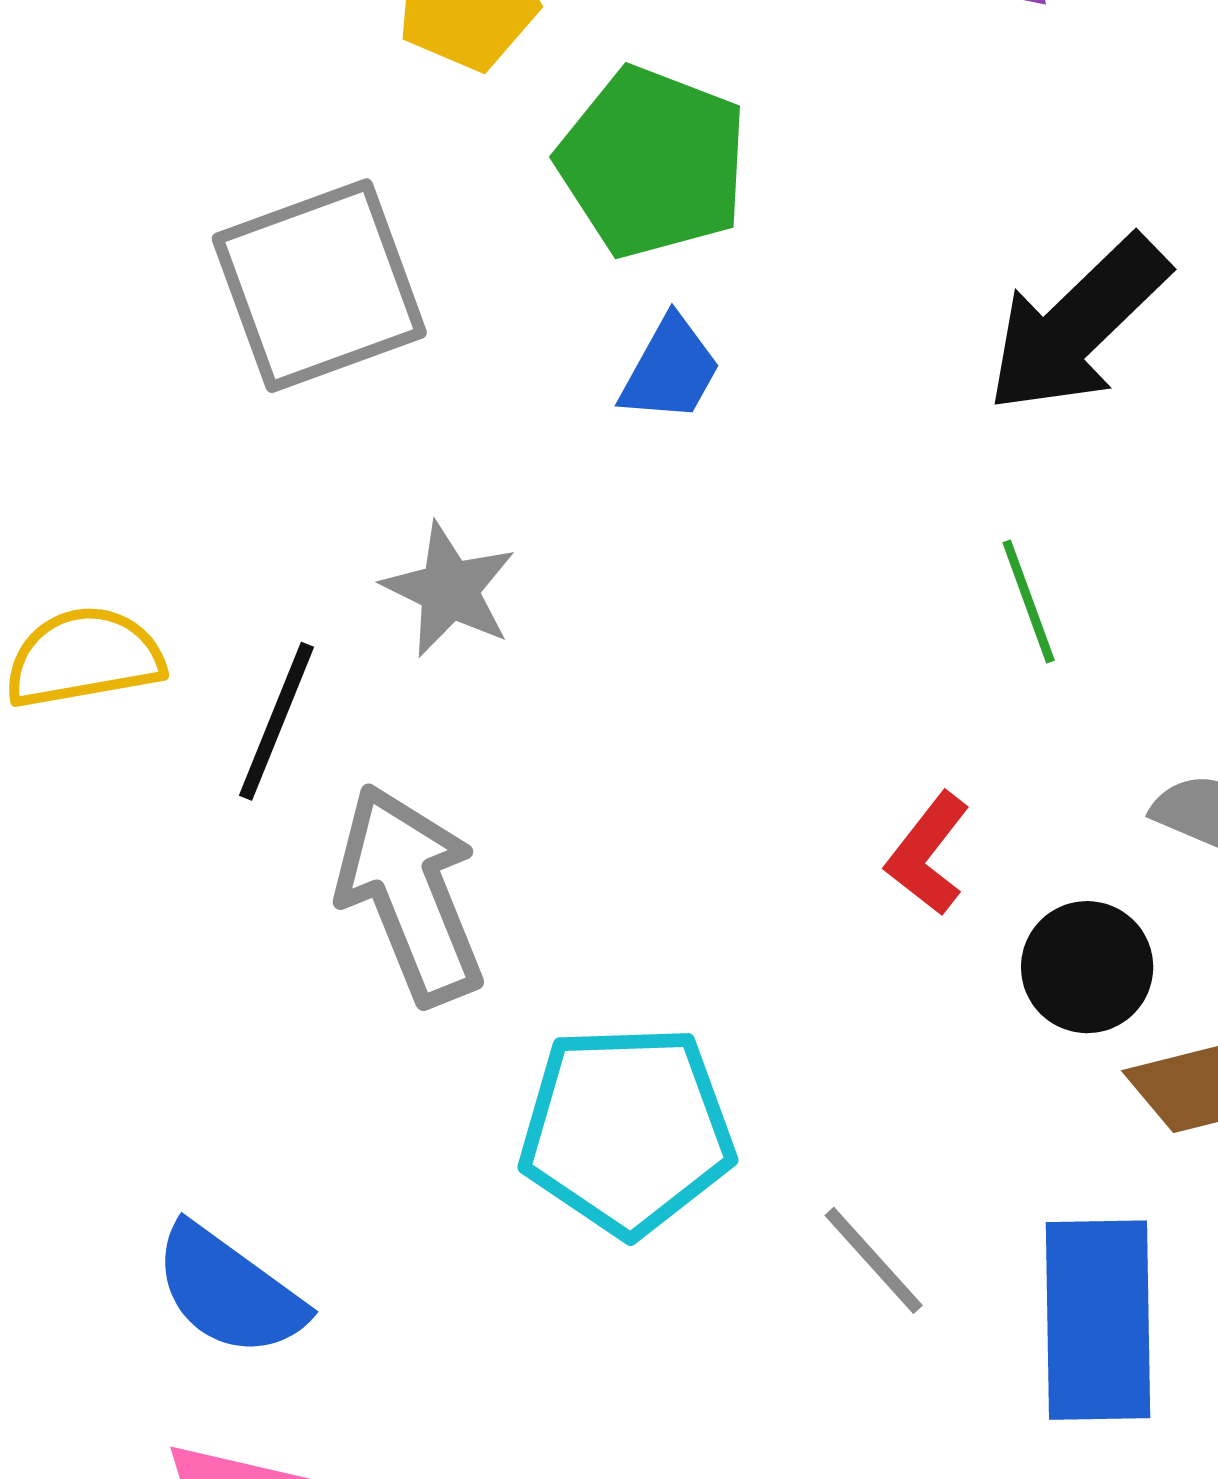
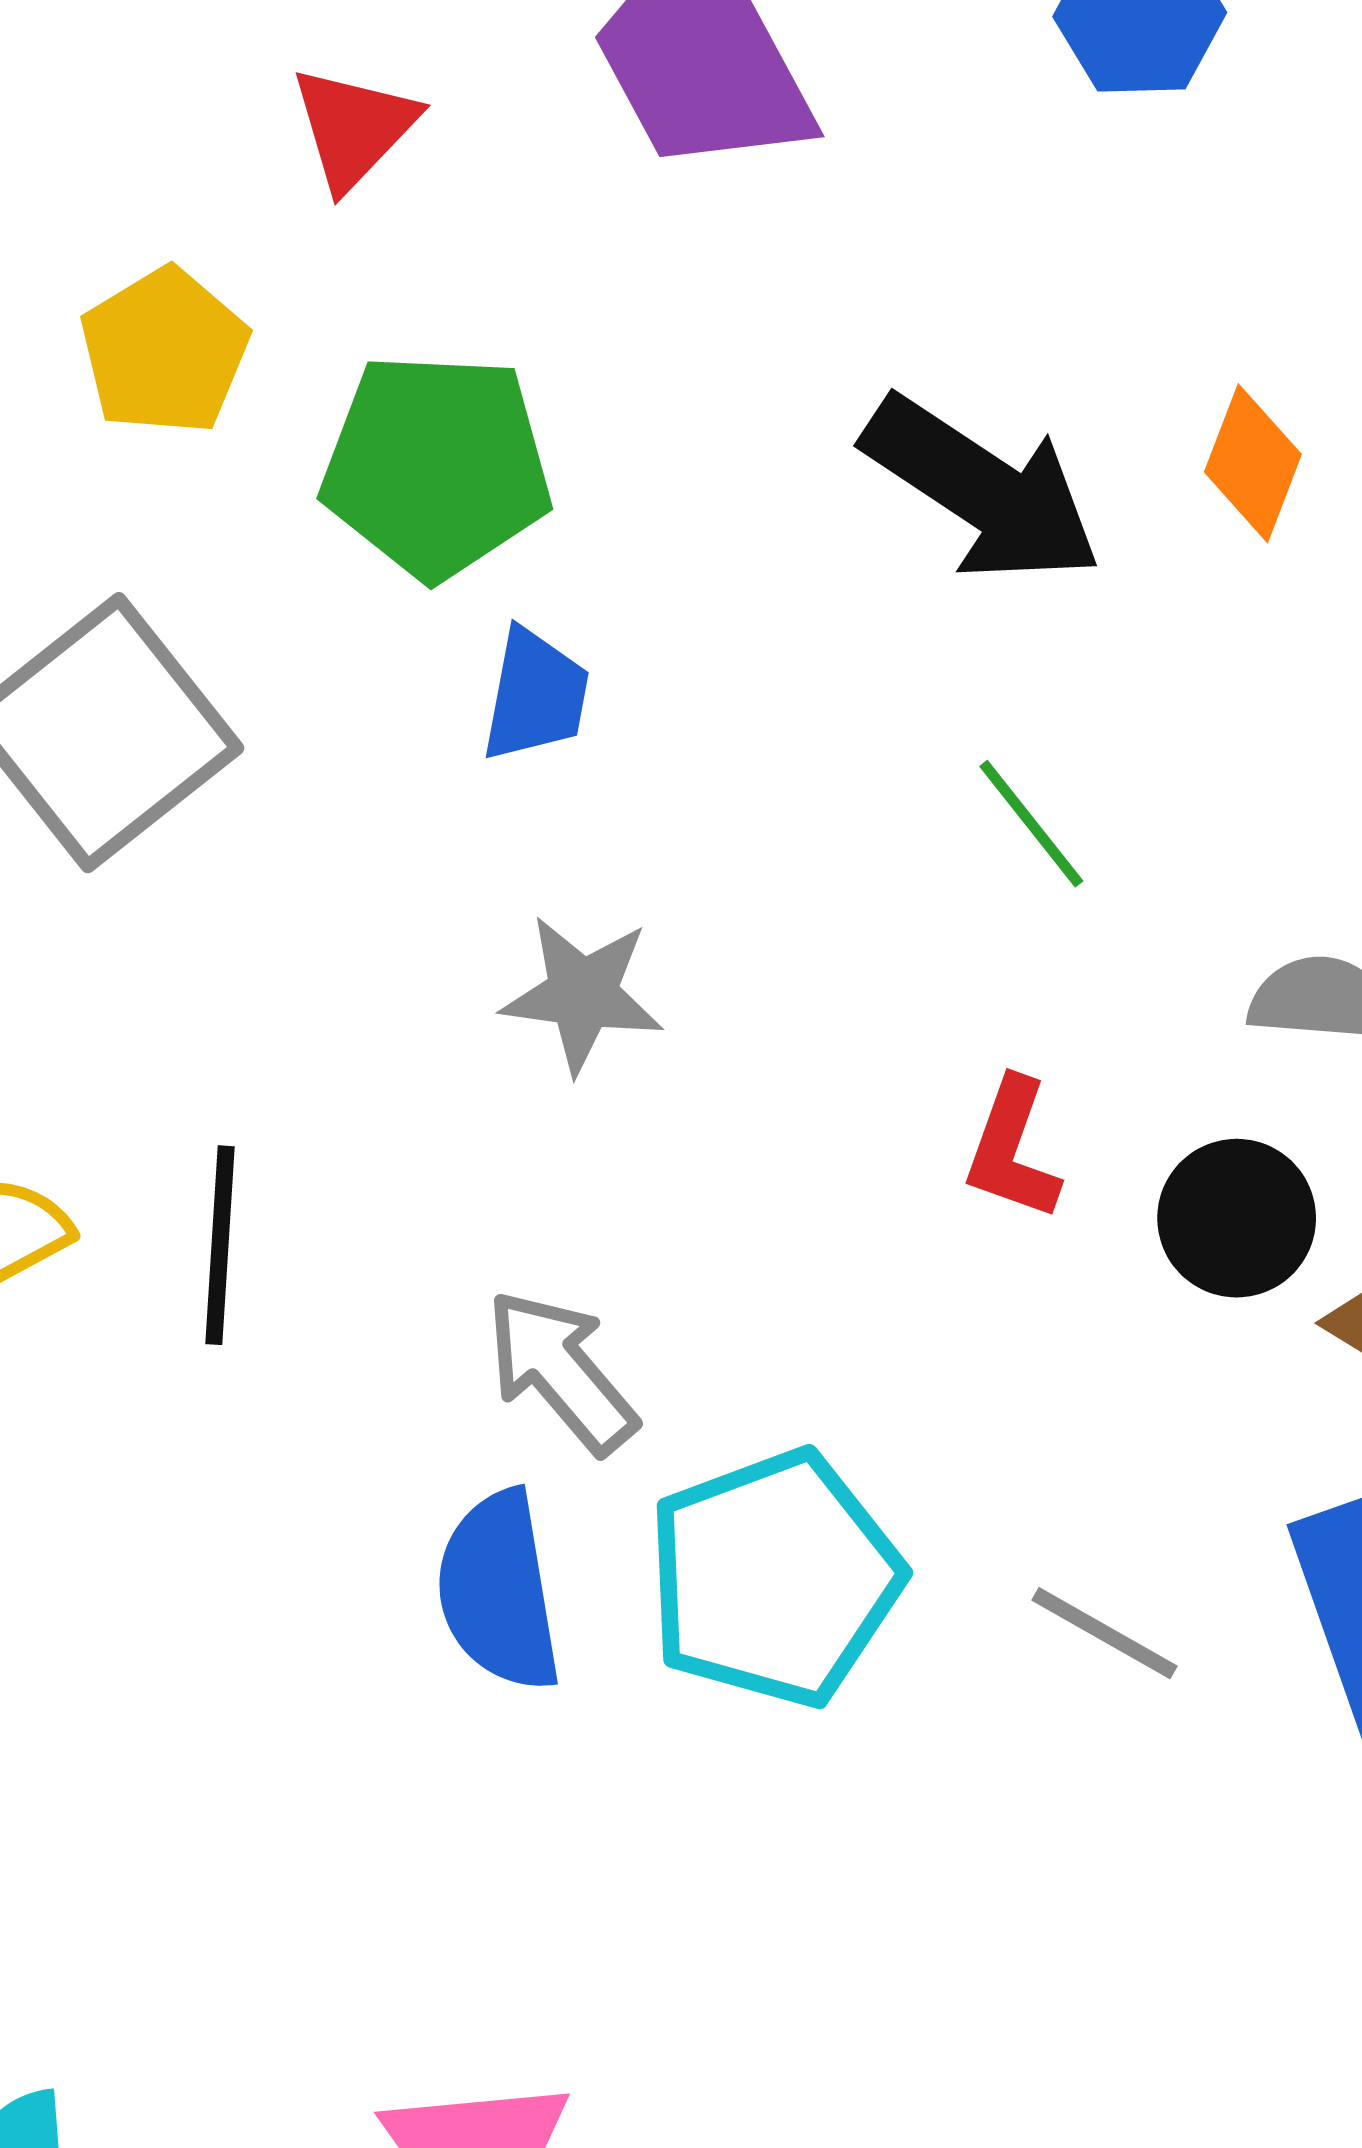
black arrow: (1077, 325) -> (982, 490), turned -84
gray star: (449, 590) -> (582, 994), moved
gray arrow: (410, 894) -> (561, 1371), moved, size x0.7
blue semicircle: (229, 1291) -> (499, 1591), moved, turned 63

